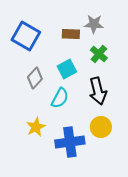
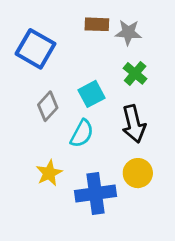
brown rectangle: (71, 34) -> (97, 24), moved

